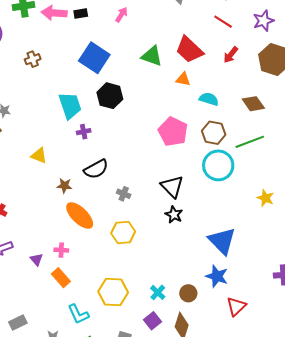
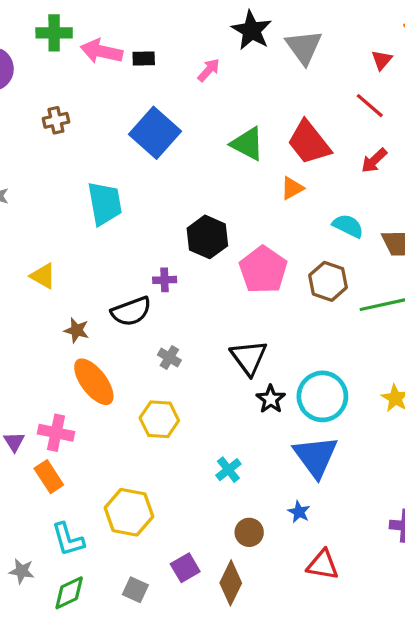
orange triangle: (183, 79) -> (292, 188), turned -49
black hexagon: (110, 96) -> (207, 237), moved
cyan semicircle: (209, 99) -> (348, 226), moved
purple cross: (84, 132) -> (165, 280), moved
cyan circle: (218, 165) -> (322, 396), moved
black star: (174, 215) -> (271, 399), moved
pink cross: (61, 250) -> (56, 433), size x1.5
blue star: (217, 276) -> (299, 512), size x0.6
cyan cross: (158, 292) -> (228, 470), moved
red triangle: (236, 306) -> (323, 565), turned 45

